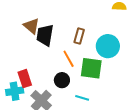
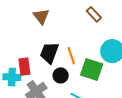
black trapezoid: (45, 35) -> (49, 53), moved
brown rectangle: (79, 36) -> (94, 14), moved, turned -70

